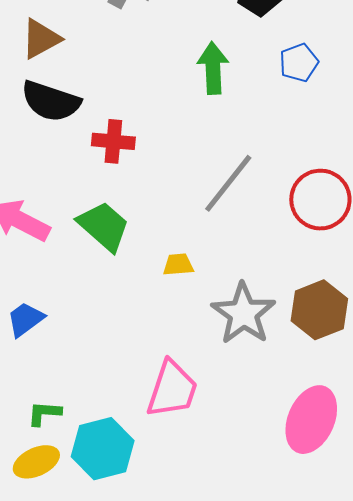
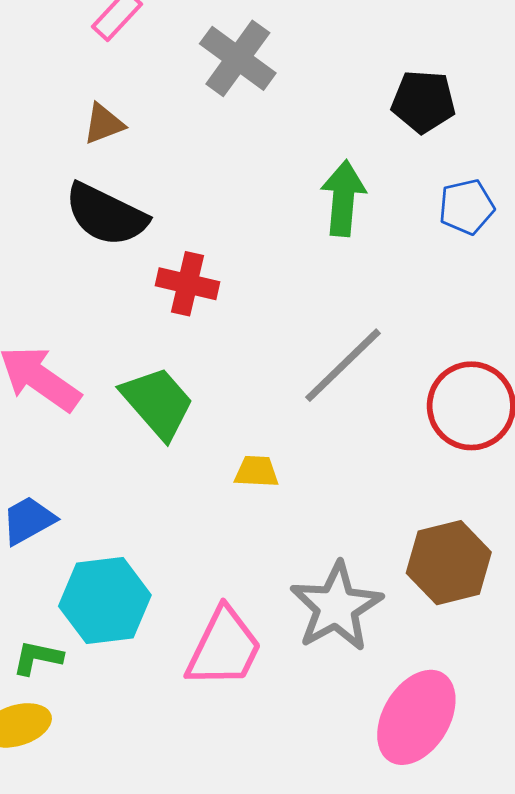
brown triangle: (41, 39) -> (104, 124), size x0.7
gray star: (243, 314) -> (336, 607), moved
cyan hexagon: (103, 449) -> (105, 601), moved

